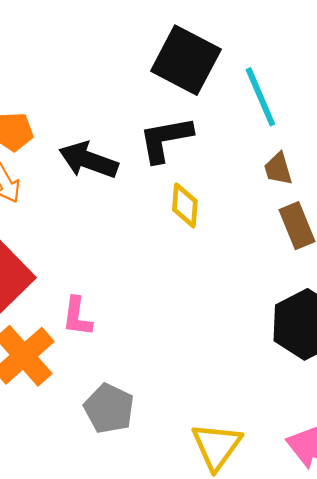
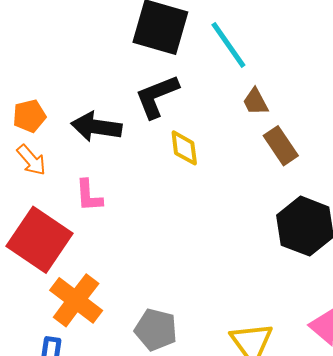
pink L-shape: (77, 317) -> (89, 196), moved

